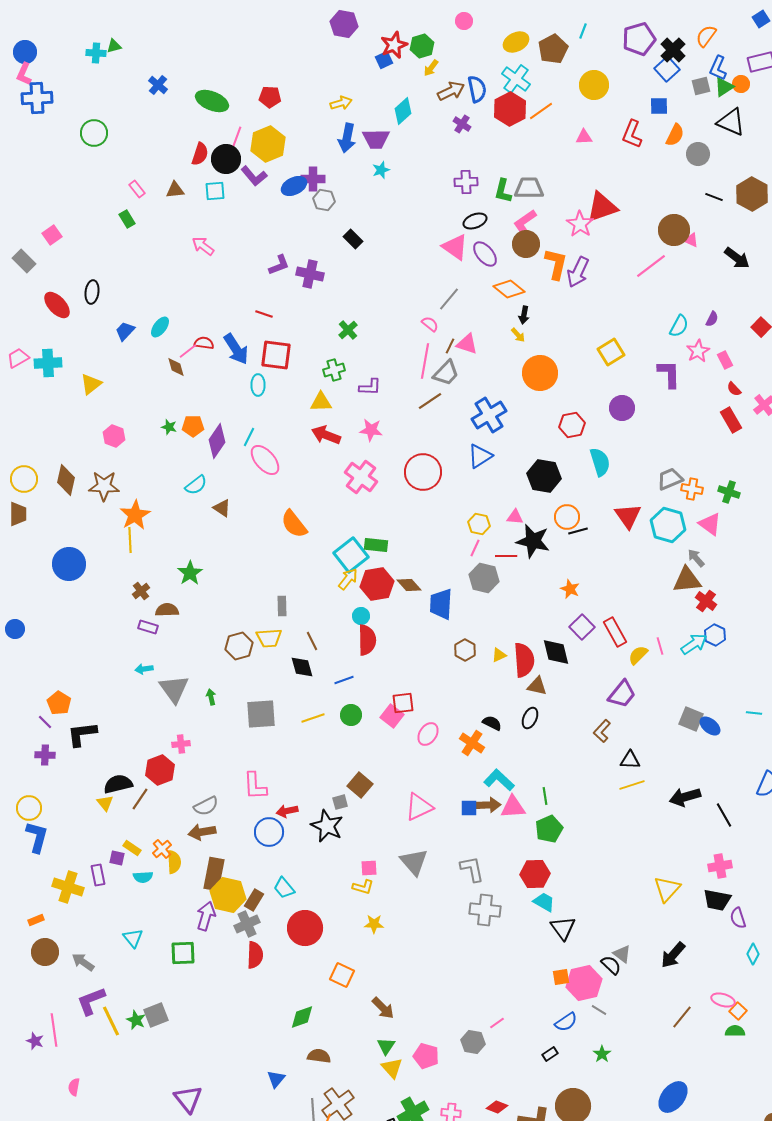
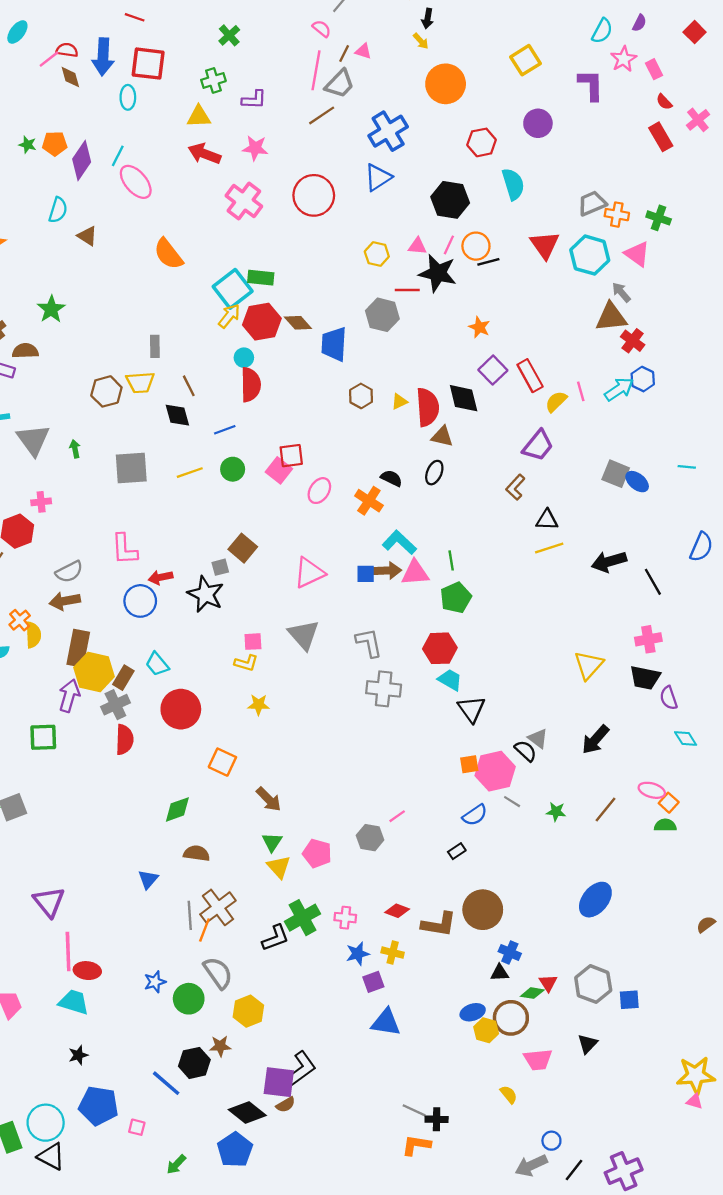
pink triangle: (467, 344) -> (363, 51), size x0.7
blue arrow: (236, 349) -> (103, 57), turned 36
brown diamond: (176, 367) -> (70, 77), moved
cyan semicircle: (196, 485) -> (58, 210), turned -35
pink line: (475, 548) -> (449, 245), moved
cyan diamond: (753, 954) -> (686, 738), turned -60
green star: (602, 1054) -> (556, 812), moved, turned -30

